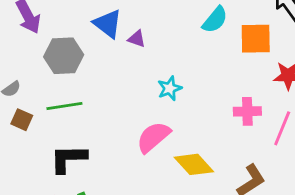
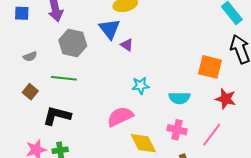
cyan semicircle: (215, 20) -> (179, 98), moved, turned 35
pink cross: (247, 111) -> (177, 130), moved
brown square: (22, 120) -> (30, 92), moved

